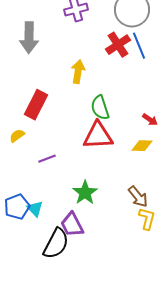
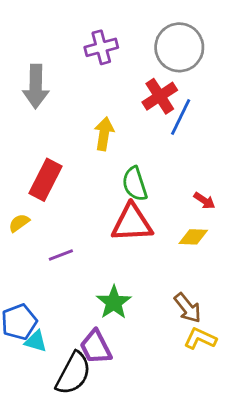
blue line: (139, 46) -> (181, 117), moved, turned 48
cyan triangle: (35, 209) -> (36, 341), moved, turned -30
yellow L-shape: (147, 219) -> (200, 339), turned -80

